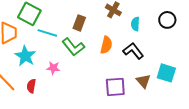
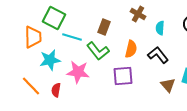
cyan star: (25, 56) -> (50, 60), turned 30
pink star: (53, 68) -> (78, 72), size x1.6
purple square: (115, 87) -> (123, 76), moved

